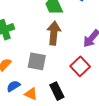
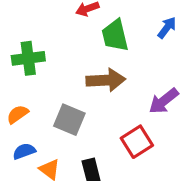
brown arrow: (54, 33) -> (106, 80), turned 70

